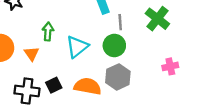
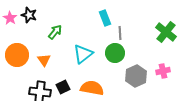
green cross: (157, 19) -> (166, 32), moved
green arrow: (48, 32) -> (55, 32), moved, turned 35
gray hexagon: (118, 77) -> (136, 76), moved

